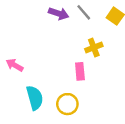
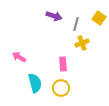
gray line: (84, 12) -> (76, 24), moved, turned 56
pink rectangle: (80, 71) -> (63, 64), moved

